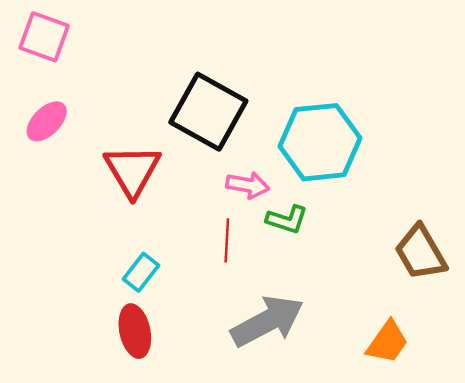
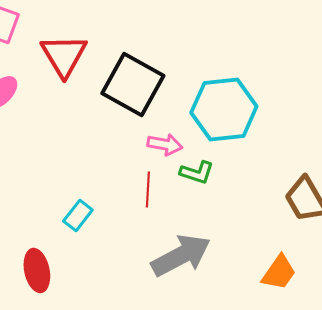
red triangle: (132, 170) -> (64, 55), moved
red ellipse: (135, 331) -> (37, 270), moved

